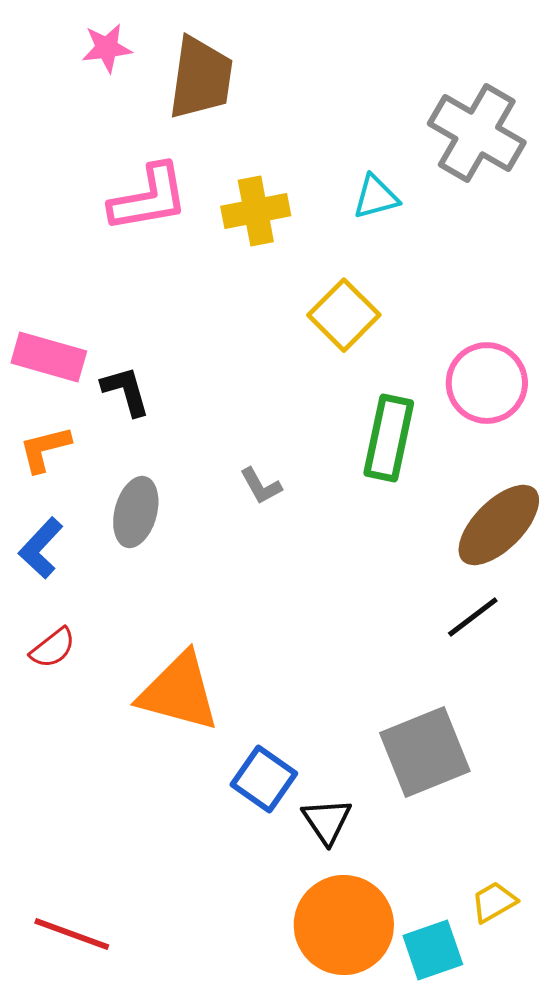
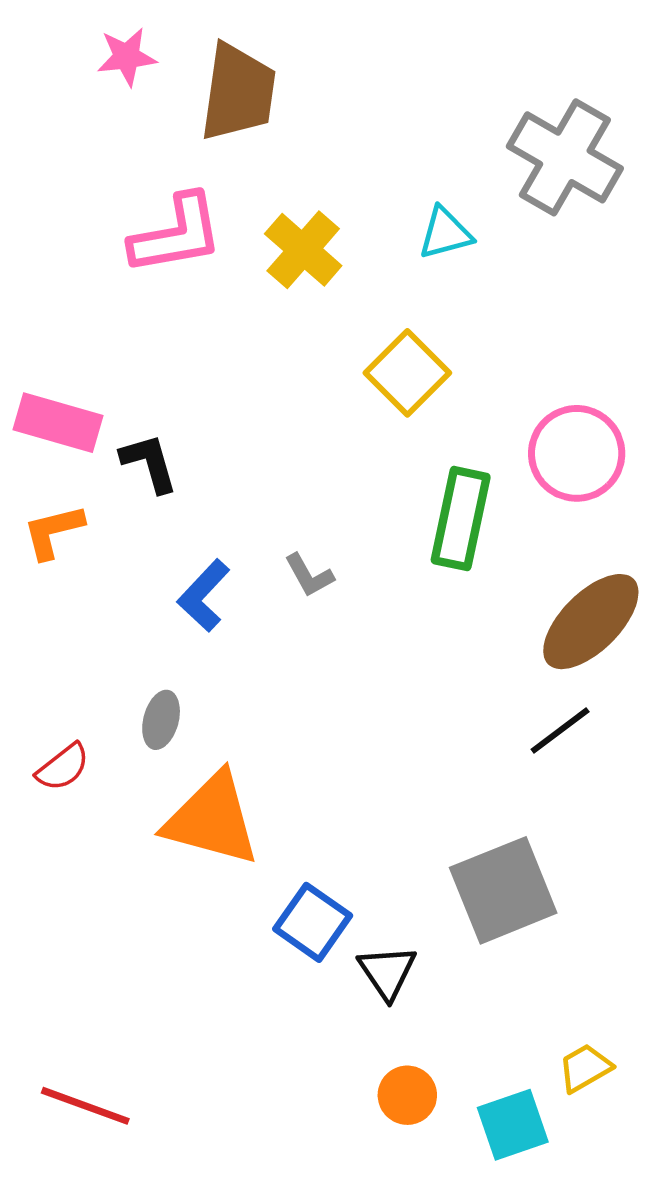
yellow cross: (256, 211) -> (303, 250), turned -38
gray ellipse: (136, 512) -> (161, 720), moved, size x0.7
blue L-shape: (41, 548) -> (204, 596), moved
orange circle: (344, 925) -> (407, 1095), size x0.5

